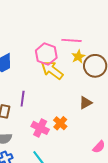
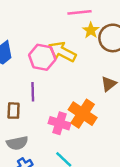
pink hexagon: (46, 54) -> (42, 57), moved
orange cross: (60, 123) -> (83, 114), size x1.6

